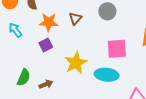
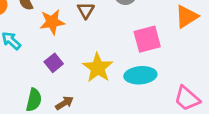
purple square: (46, 45) -> (54, 63), moved

